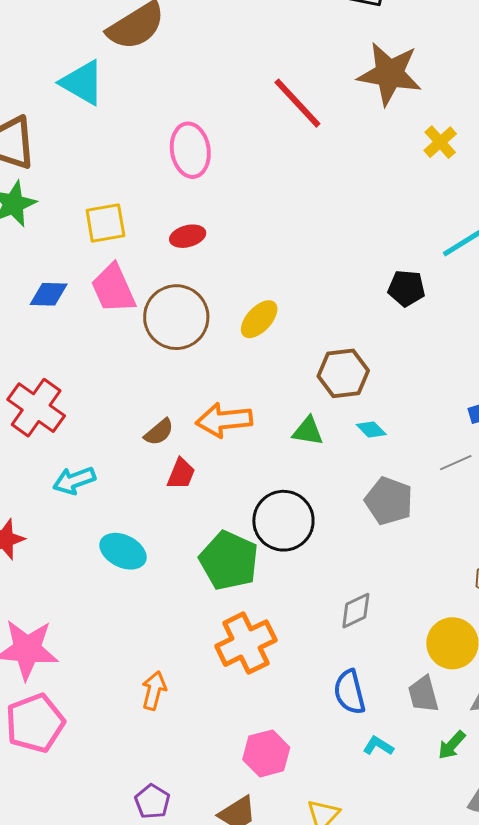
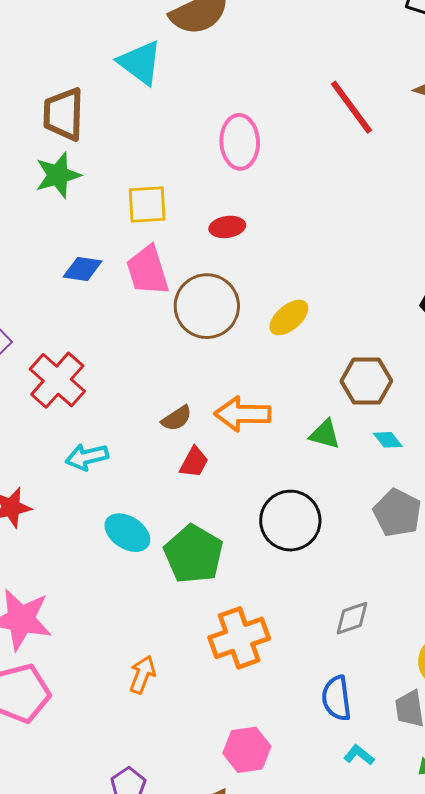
green pentagon: (229, 561) -> (194, 554), moved

